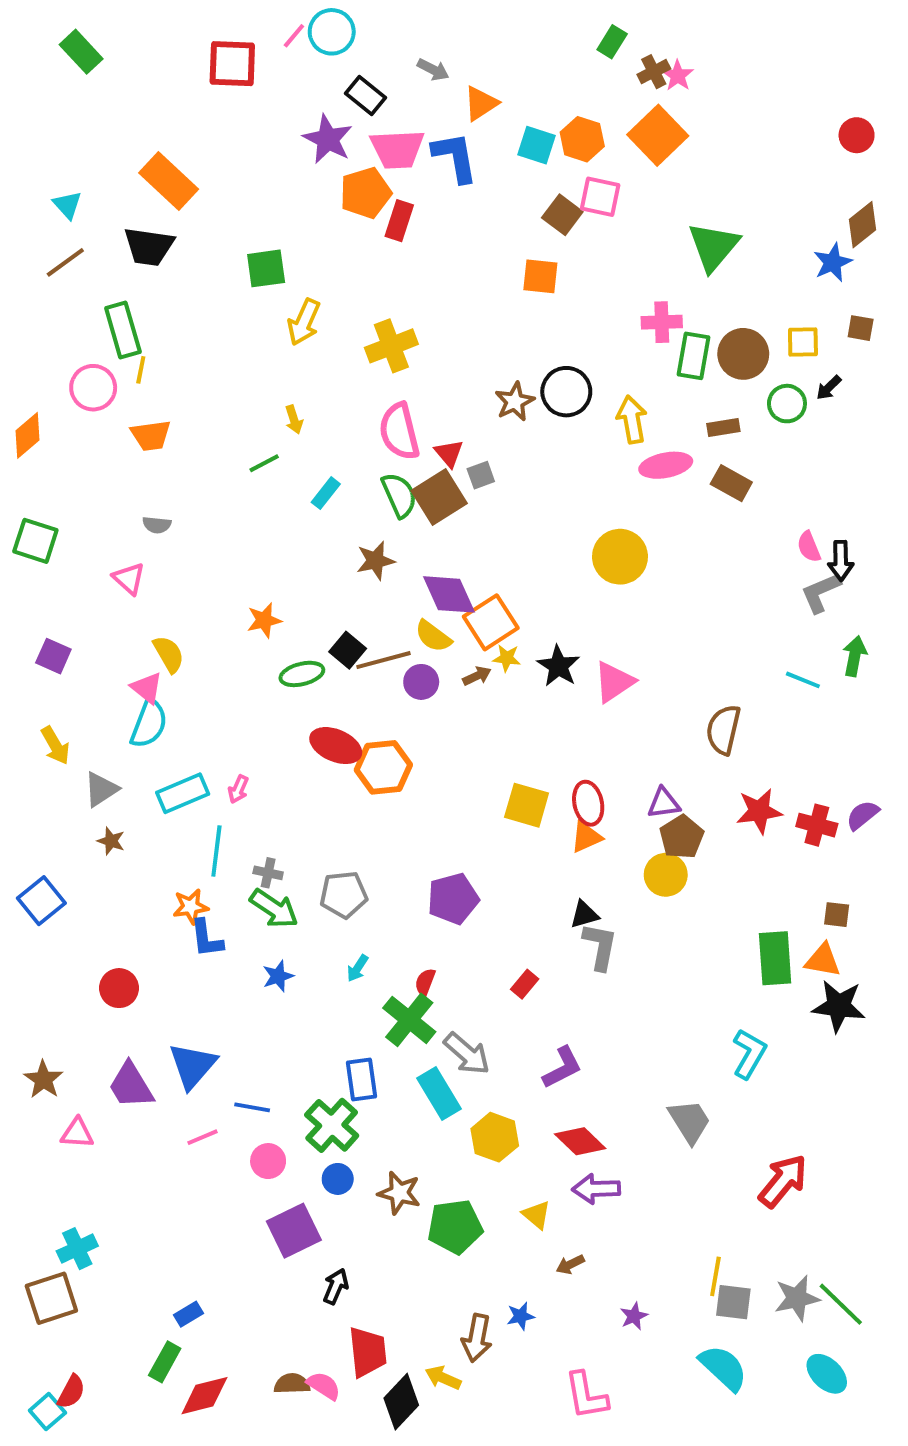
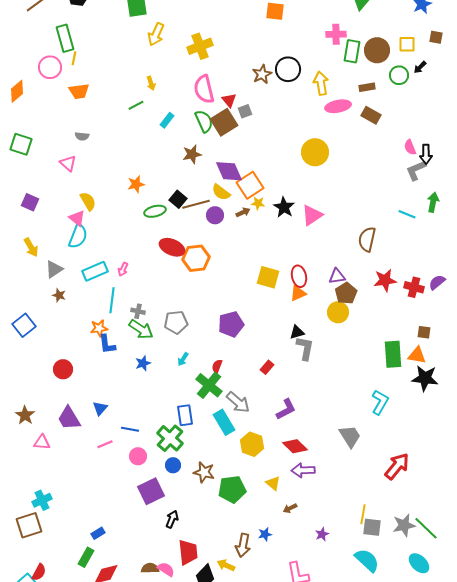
blue triangle: (193, 1066) -> (100, 408), size x0.6

